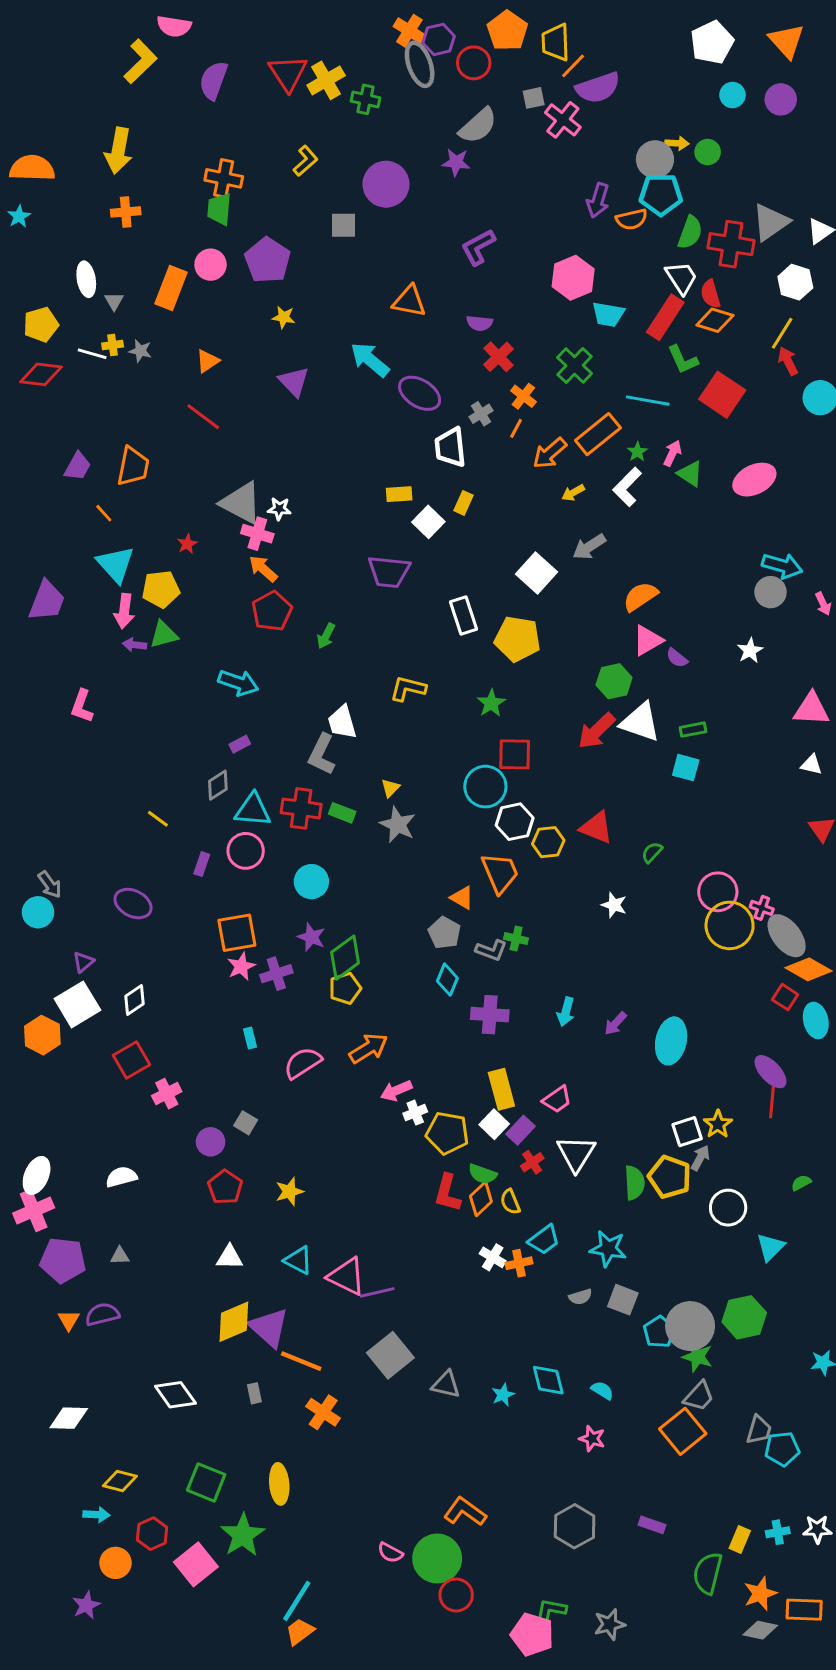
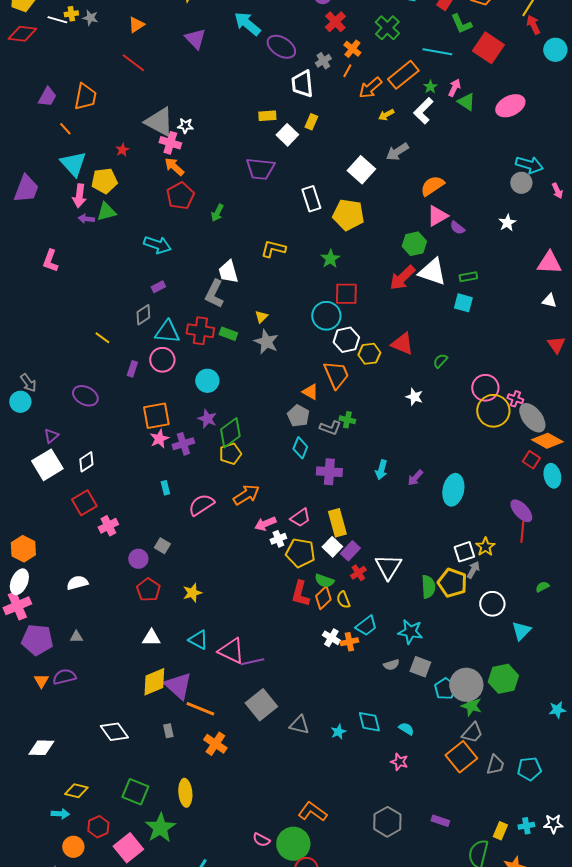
orange hexagon: (42, 1035) -> (23, 549), moved
pink trapezoid: (557, 1099) -> (300, 518), moved
gray trapezoid: (759, 1430) -> (495, 765), moved

